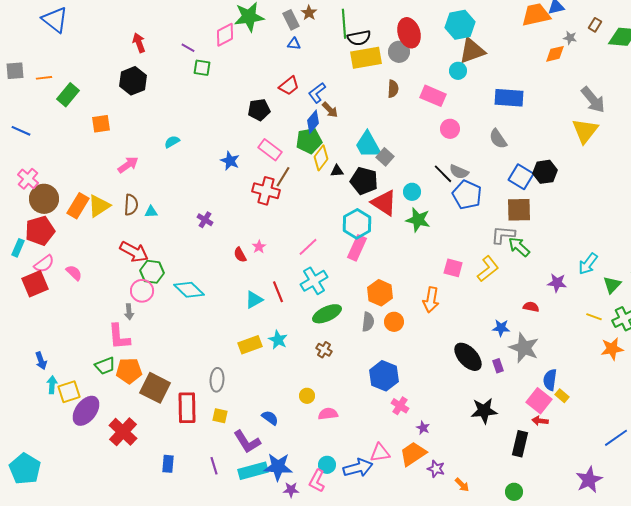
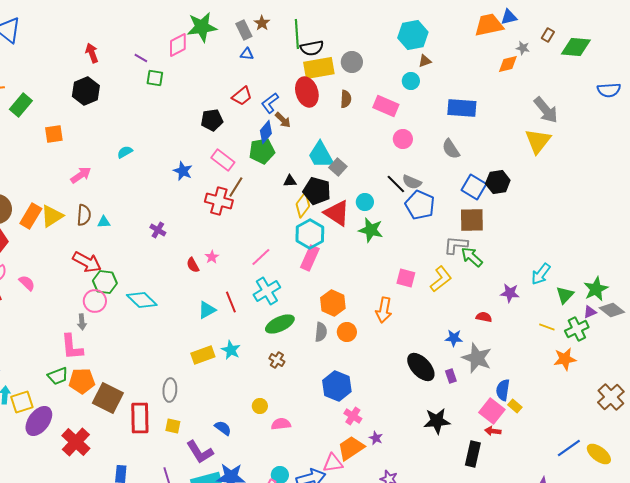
red ellipse: (409, 33) -> (307, 92), moved
brown triangle: (472, 51) -> (425, 61), size x0.5
yellow diamond: (321, 158) -> (303, 205), moved
orange trapezoid: (413, 454) -> (351, 448), moved

